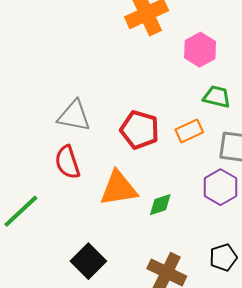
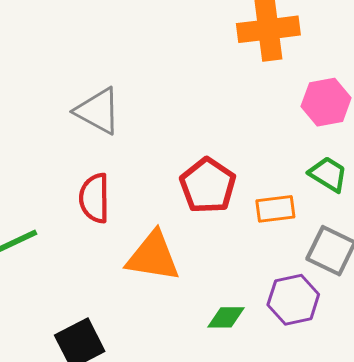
gray triangle: (74, 116) -> (98, 111), moved
green diamond: (160, 205) -> (226, 317), moved

